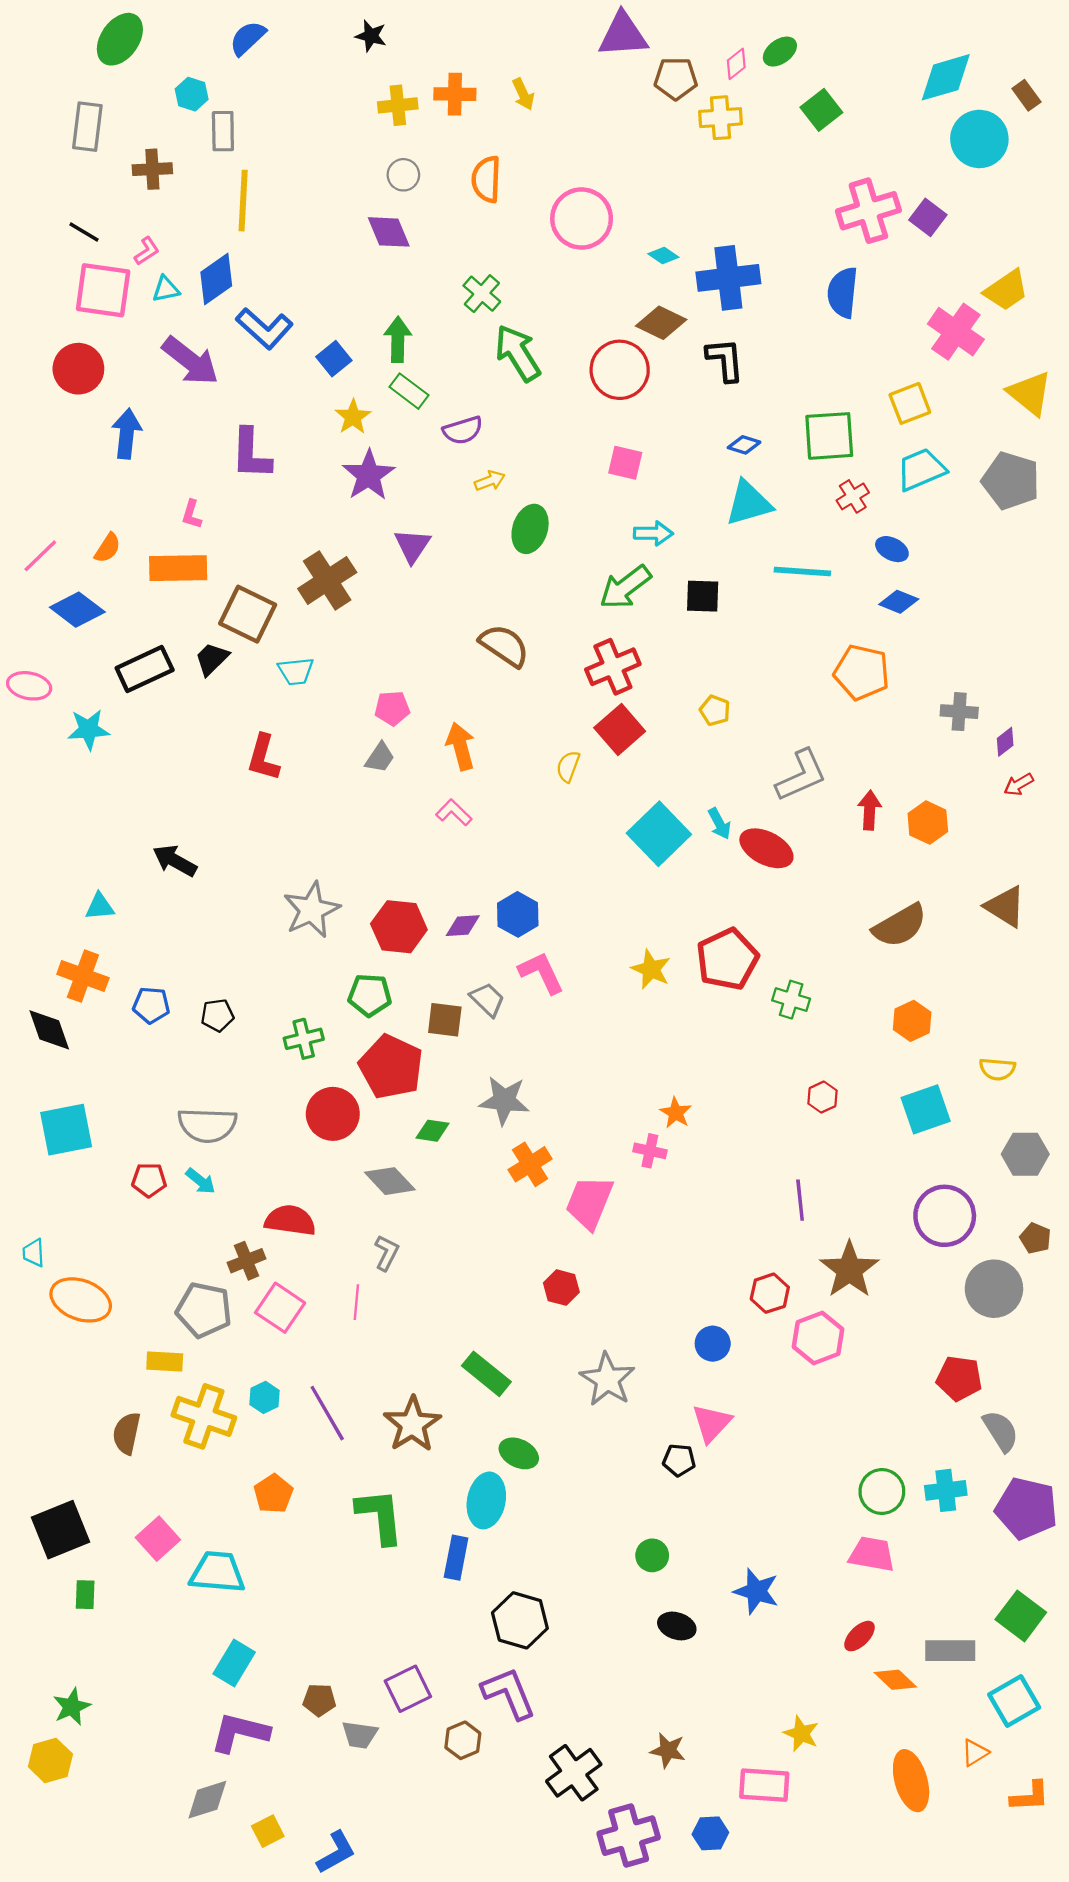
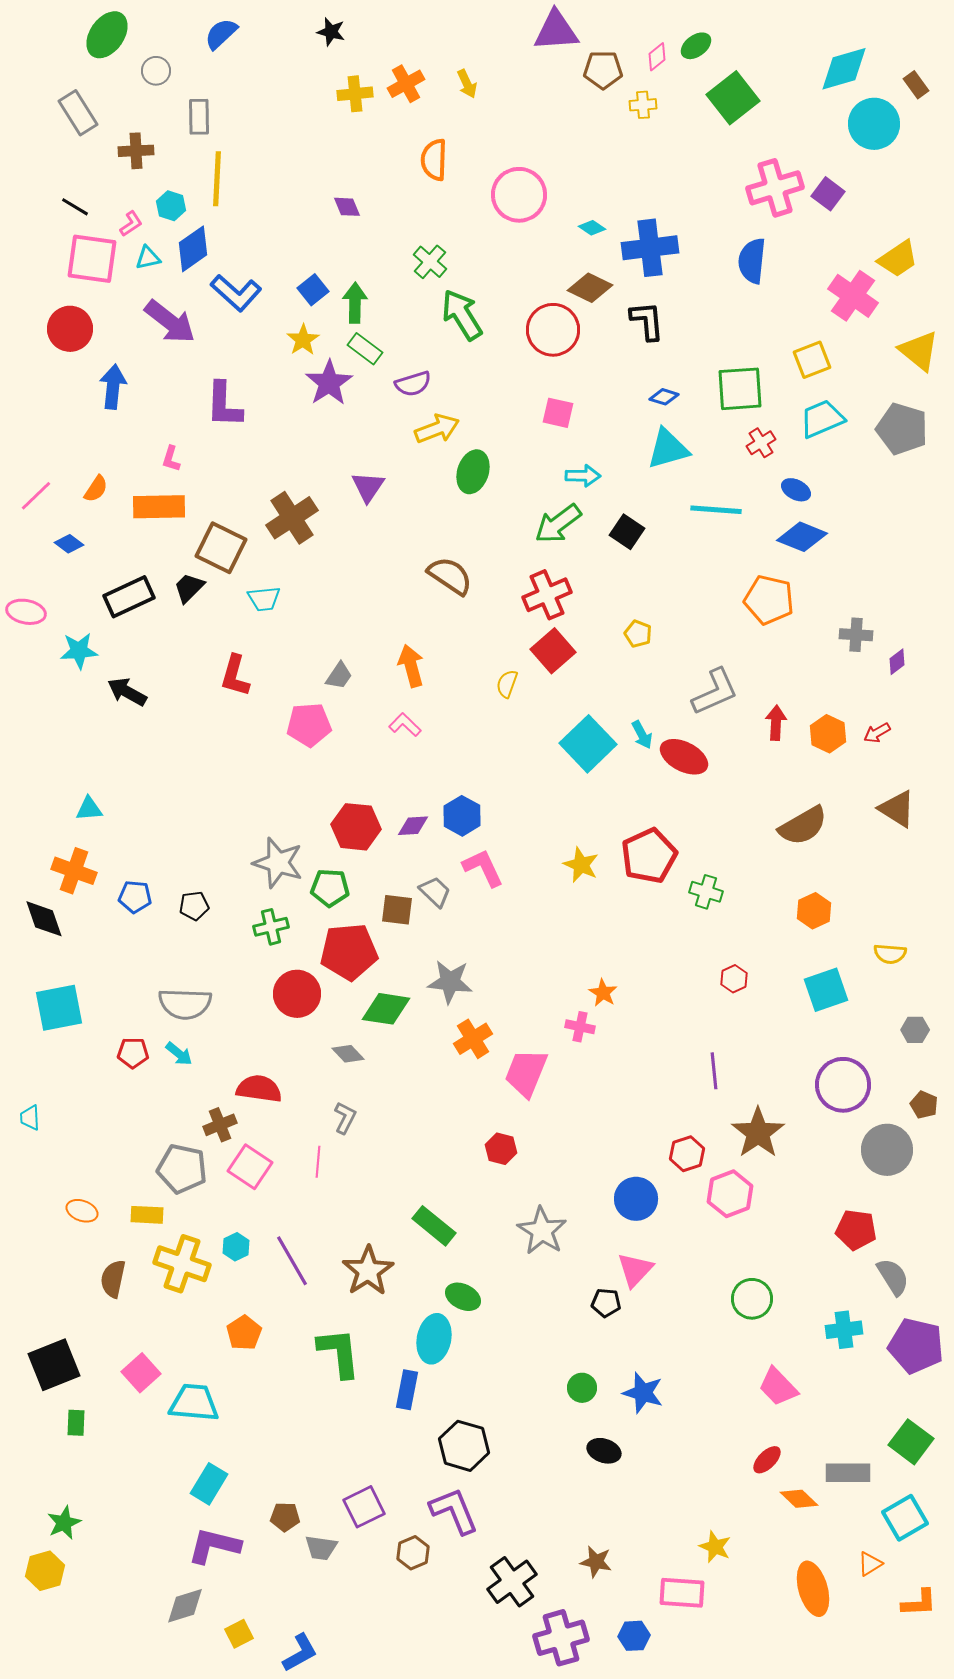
cyan hexagon: (192, 94) -> (171, 206), moved
orange cross: (455, 94) -> (406, 84), turned -30
green square: (821, 110) -> (733, 98), size x1.4
yellow cross: (721, 118) -> (643, 105), size x0.7
gray rectangle: (87, 127) -> (78, 113), turned -39
gray circle: (403, 175) -> (156, 71), moved
purple diamond: (389, 232) -> (347, 207), size x0.7
blue square: (334, 359) -> (313, 290), moved
yellow star: (353, 417) -> (303, 340), moved
purple star: (369, 475) -> (329, 383), moved
yellow arrow: (490, 481) -> (437, 429), size x1.6
black square: (703, 596) -> (627, 532), turned 32
blue diamond: (899, 602) -> (802, 537), size x1.4
blue diamond: (77, 610) -> (69, 544), size x0.6
pink pentagon: (392, 708) -> (309, 725), moved, size x1.4
red arrow: (1019, 784) -> (877, 733), moved
black arrow: (175, 861) -> (127, 692), moved
gray star: (312, 910) -> (278, 863), moved, turned -30
red pentagon: (391, 1067) -> (349, 952), turned -30
green diamond: (433, 1131) -> (386, 1009), size x1.6
gray hexagon: (1025, 1154) -> (915, 1030), size x0.7
gray diamond: (390, 1181) -> (348, 1054), size x0.7
orange ellipse: (81, 1300) -> (82, 1211), moved, size x0.6
blue circle: (713, 1344) -> (636, 1199), size x1.4
green circle: (882, 1492) -> (752, 1299), moved
pink trapezoid: (872, 1554) -> (778, 1387), turned -144
blue star: (756, 1591) -> (643, 1393), moved

